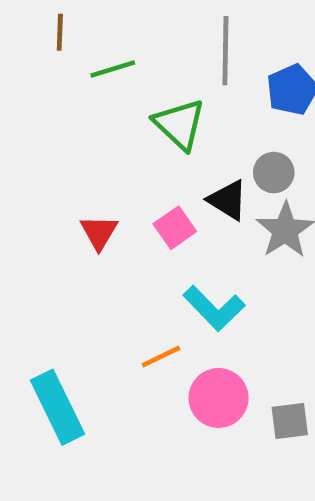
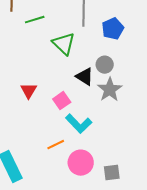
pink square: (175, 228) -> (62, 101), moved

